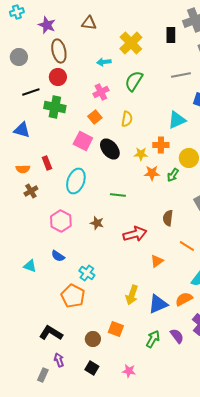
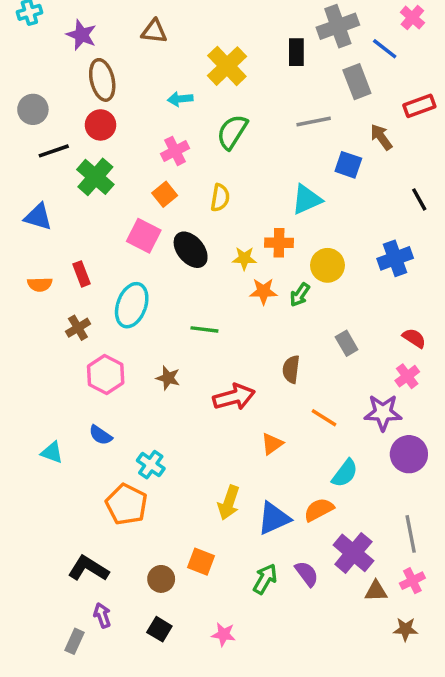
gray circle: (19, 57) -> (33, 109), moved
green cross: (55, 107) -> (95, 177), turned 30
brown cross: (31, 191) -> (78, 328), moved

